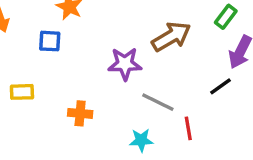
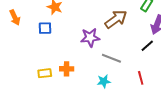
yellow rectangle: (22, 92) -> (45, 73), moved
red line: (188, 128) -> (141, 78), moved

